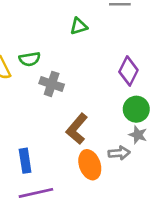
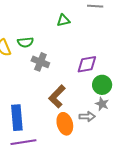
purple diamond: (128, 71) -> (87, 64), moved, turned 50
blue rectangle: (25, 161) -> (17, 118), size x1.4

